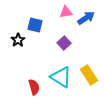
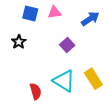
pink triangle: (66, 12) -> (54, 12), moved
blue square: (35, 25) -> (30, 13), moved

